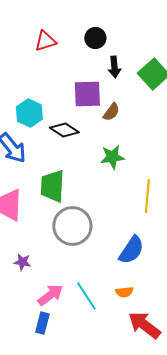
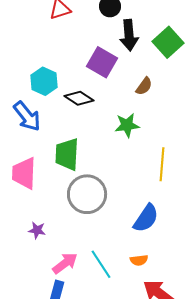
black arrow: (114, 67) -> (129, 35), size x1.4
purple square: (87, 94) -> (102, 62), turned 32
brown semicircle: (111, 112) -> (144, 86), moved

